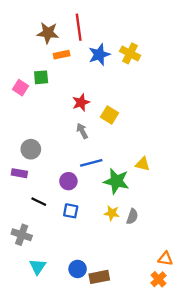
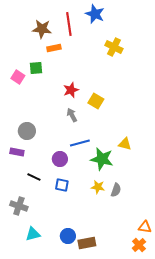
blue star: (99, 55) -> (95, 14), moved, turned -30
cyan triangle: (38, 267) -> (33, 234), turned 42

